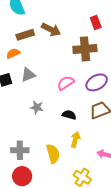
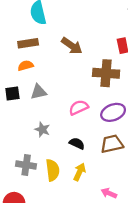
brown rectangle: (25, 35) -> (28, 43), moved
gray cross: (20, 150) -> (26, 165), moved
yellow semicircle: (53, 154) -> (53, 170), moved

